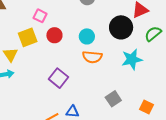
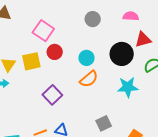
pink square: (40, 16) -> (43, 31), size x1.5
yellow square: (28, 37) -> (31, 61), moved
orange semicircle: (92, 57) -> (89, 79), turned -54

